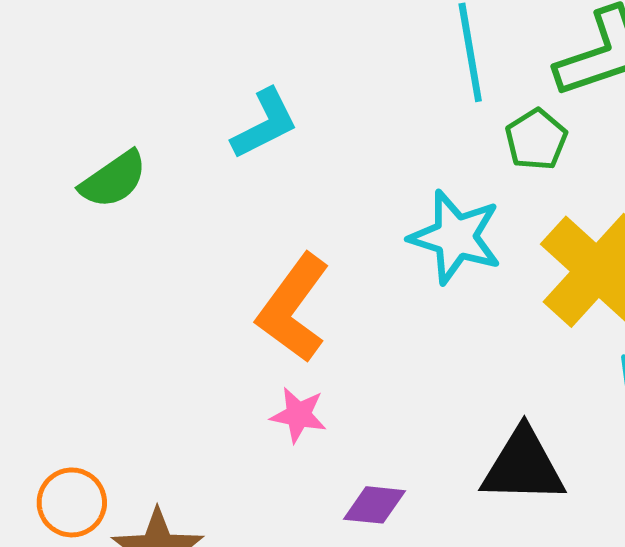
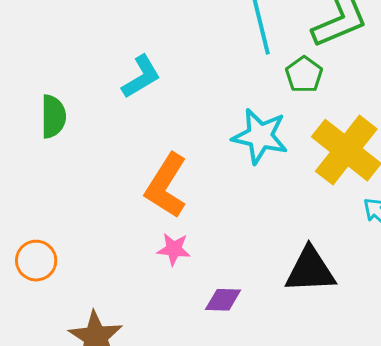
green semicircle: (113, 180) -> (53, 117), turned -51
orange circle: (72, 502) -> (36, 261), moved

